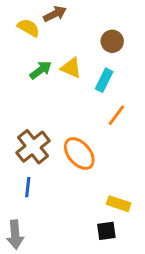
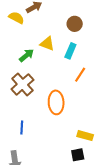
green arrow: (41, 70) -> (27, 55), moved
brown cross: (33, 147) -> (22, 84), moved
orange ellipse: (79, 154) -> (56, 102), turned 40

